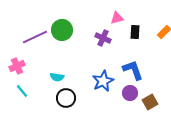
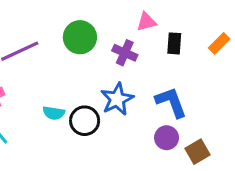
green circle: (62, 30) -> (80, 37), moved
blue star: (103, 81) -> (117, 99), moved
black circle: (66, 98) -> (85, 121), moved

